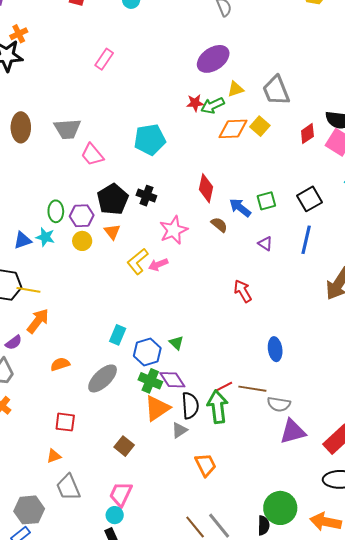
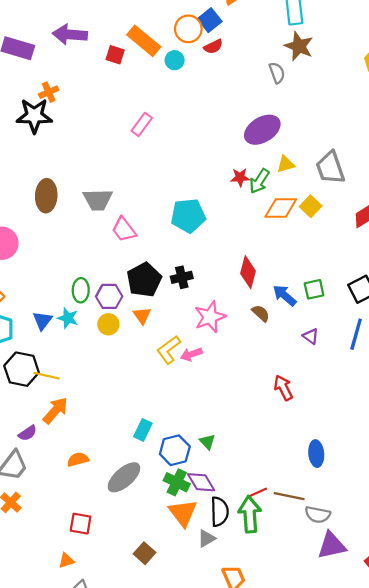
green arrow: (213, 105) -> (259, 181), turned -35
black cross: (146, 196) -> (182, 277), turned -36
blue triangle: (22, 240) -> (42, 321), turned -36
orange triangle: (157, 408) -> (183, 513), turned -36

